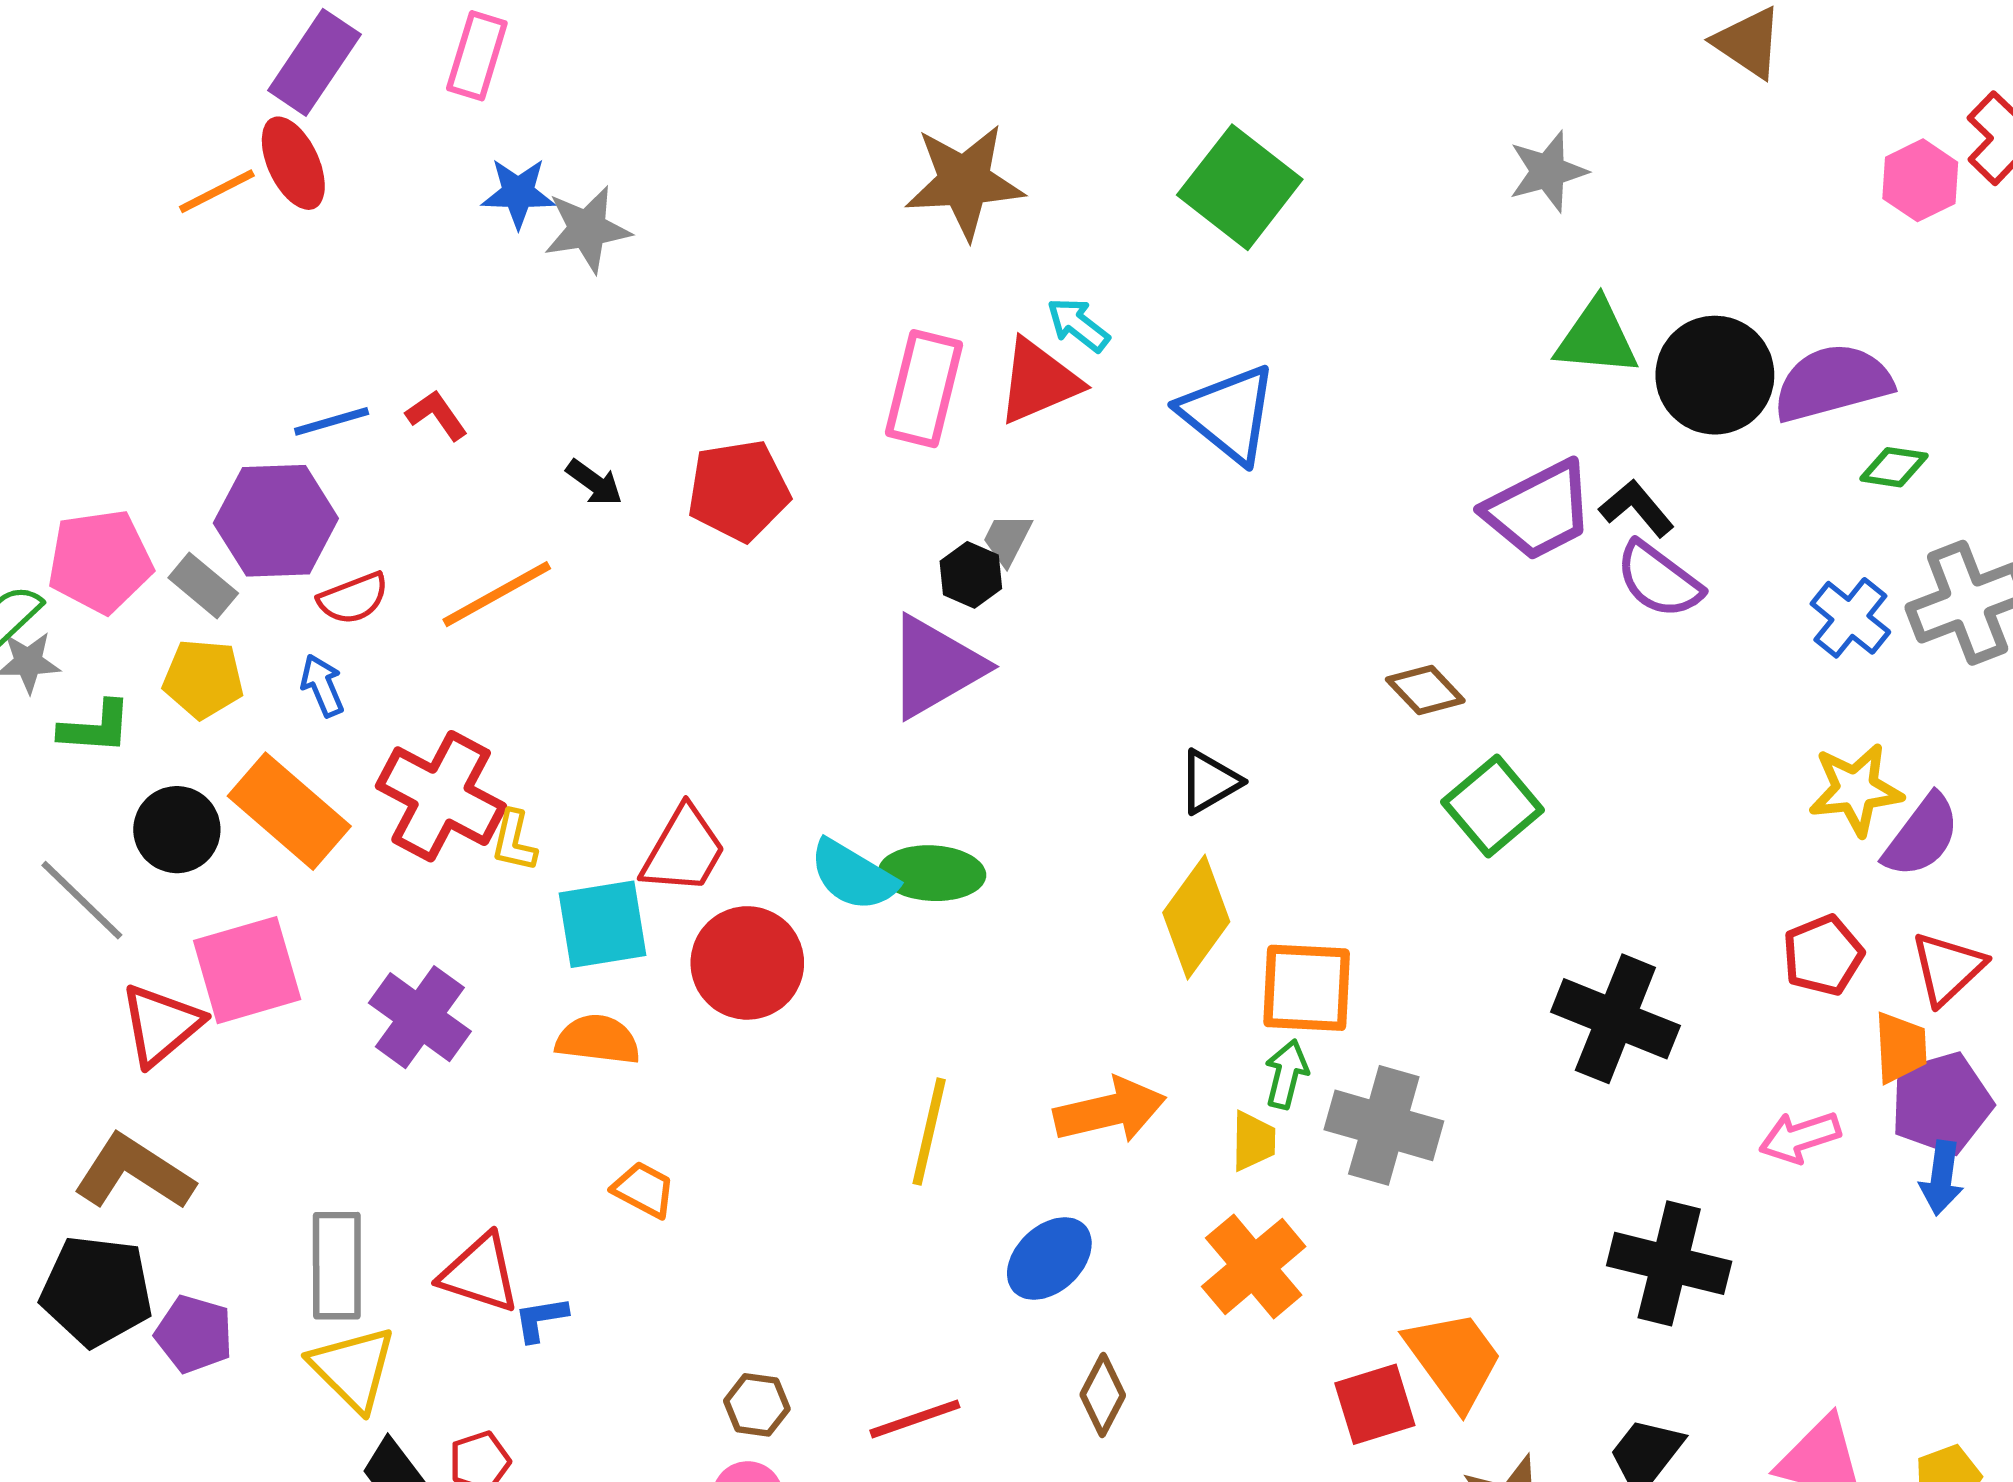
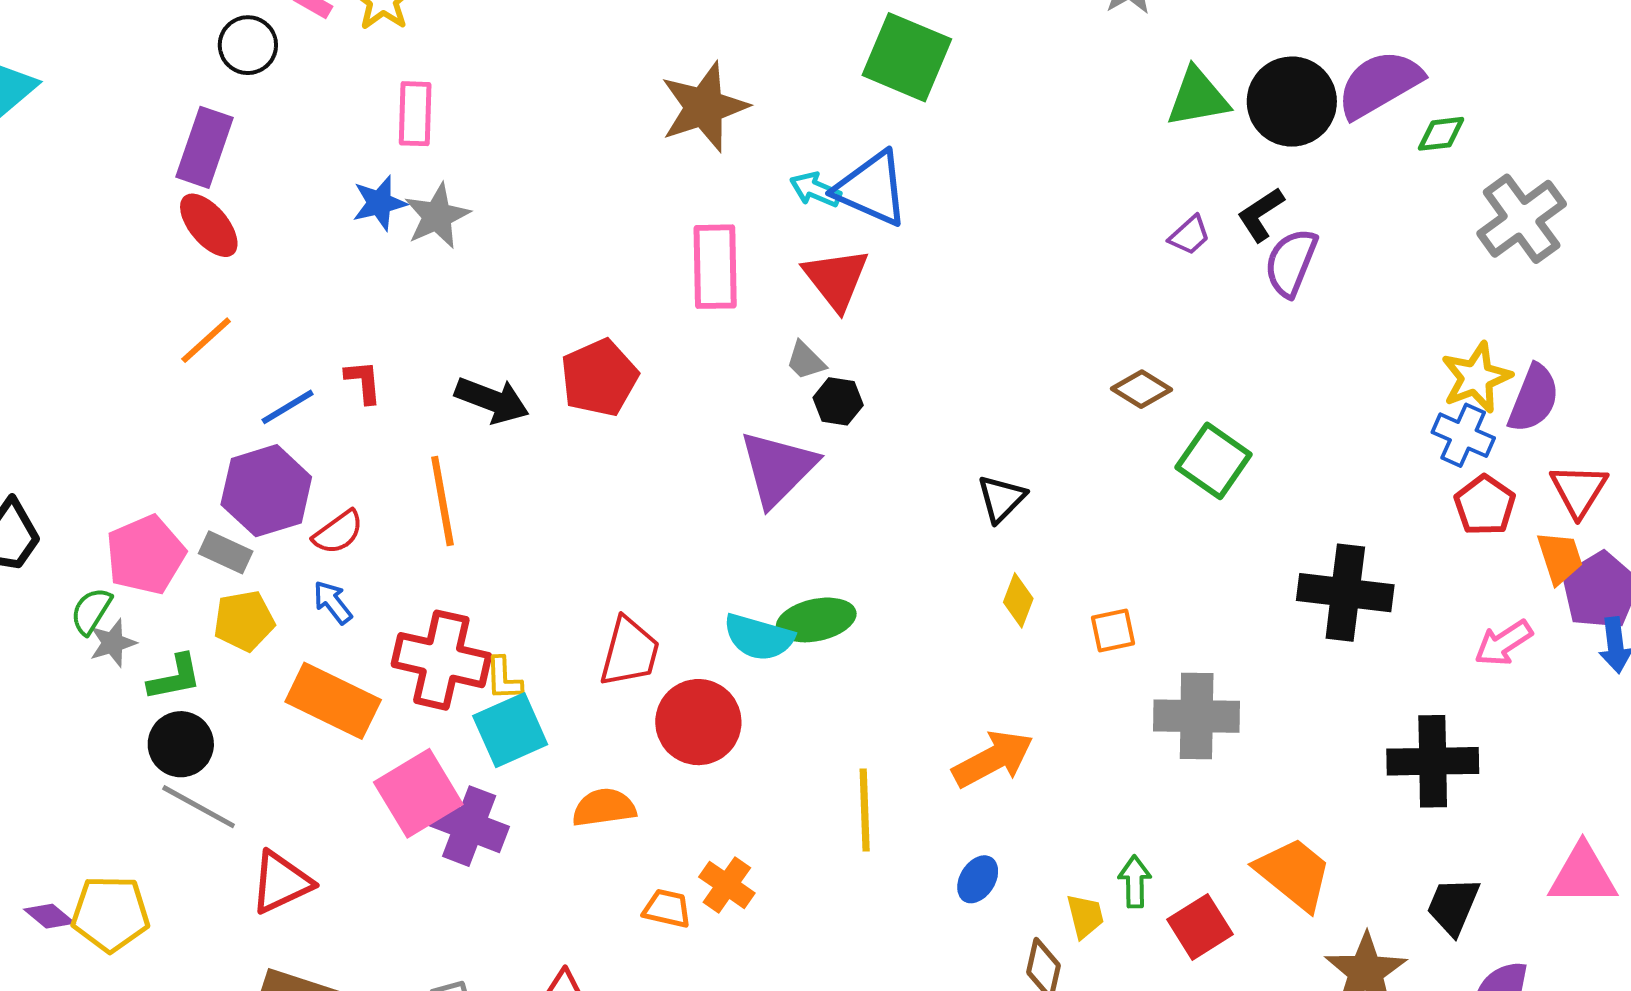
pink rectangle: (477, 56) -> (415, 114), moved
orange line: (217, 191) -> (206, 340), moved
red triangle: (1039, 381) -> (836, 279), moved, turned -30
blue triangle: (1228, 414) -> (872, 189), moved
red L-shape: (437, 415) -> (363, 382), turned 45
black arrow: (594, 483) -> (492, 400), size x1.6
black L-shape: (1637, 508) -> (1261, 214), turned -68
purple trapezoid: (1539, 510) -> (1189, 235), size x0.5
gray trapezoid: (1007, 539) -> (806, 361), turned -57
black hexagon: (971, 575) -> (838, 401), moved
purple semicircle: (1659, 580) -> (1291, 263), turned 90
orange line: (497, 594) -> (442, 501), turned -56
blue cross: (1850, 618) -> (1463, 435), moved
black circle: (177, 830) -> (181, 744), moved
yellow diamond: (1196, 917) -> (1018, 600), size x0.6
cyan square: (603, 924) -> (510, 730), moved
pink square: (247, 970) -> (418, 793), moved
orange square: (1307, 988) -> (1113, 631), size x0.6
red triangle: (161, 1025) -> (281, 882), turned 30
green arrow: (1286, 1074) -> (1135, 882), moved
yellow trapezoid: (1253, 1141) -> (1085, 916), moved
blue ellipse: (1049, 1259) -> (978, 879), size x0.7
orange cross: (1254, 1266) -> (727, 885), moved, size x0.7
red square: (1375, 1404) -> (1200, 927), moved

